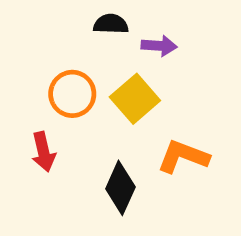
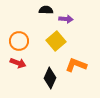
orange circle: (72, 94) -> (19, 41), moved
red arrow: (43, 152) -> (18, 63), turned -56

